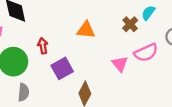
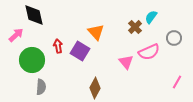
orange triangle: (86, 30) -> (96, 32), turned 42
purple square: (62, 68) -> (80, 51), moved, turned -30

